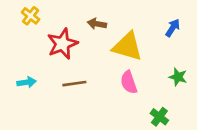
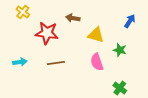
red star: (62, 44) -> (47, 33), turned 30
yellow triangle: (127, 46) -> (96, 35), size x0.7
green star: (178, 77) -> (120, 50), moved

